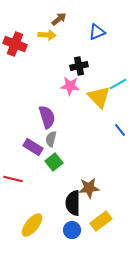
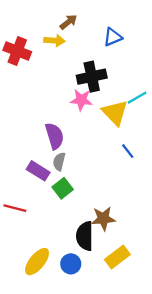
black cross: (79, 66) -> (92, 77), size x1.4
blue line: (120, 130) -> (128, 151), moved
blue circle: (72, 230) -> (71, 264), moved

